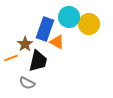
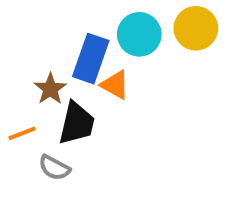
yellow circle: (89, 24) -> (196, 28), moved
orange line: (11, 58) -> (22, 133), moved

